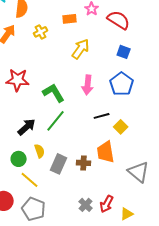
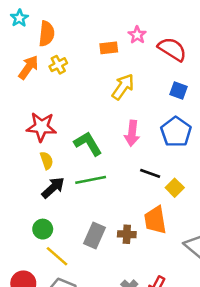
yellow cross: (41, 32) -> (58, 65), moved
black line: (102, 116) -> (150, 173), turned 35
green line: (56, 121) -> (91, 180), turned 40
yellow semicircle: (40, 151) -> (47, 160), moved

